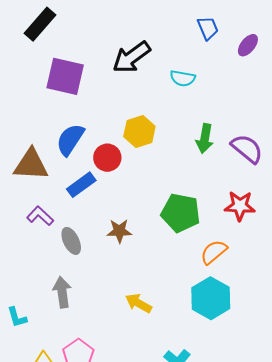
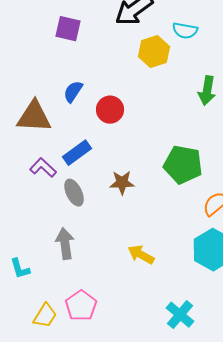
purple square: (65, 76) -> (68, 29), size x0.7
yellow hexagon: (139, 132) -> (154, 52), moved
blue semicircle: (70, 140) -> (73, 92), size x0.7
blue rectangle: (81, 185) -> (77, 153), moved

